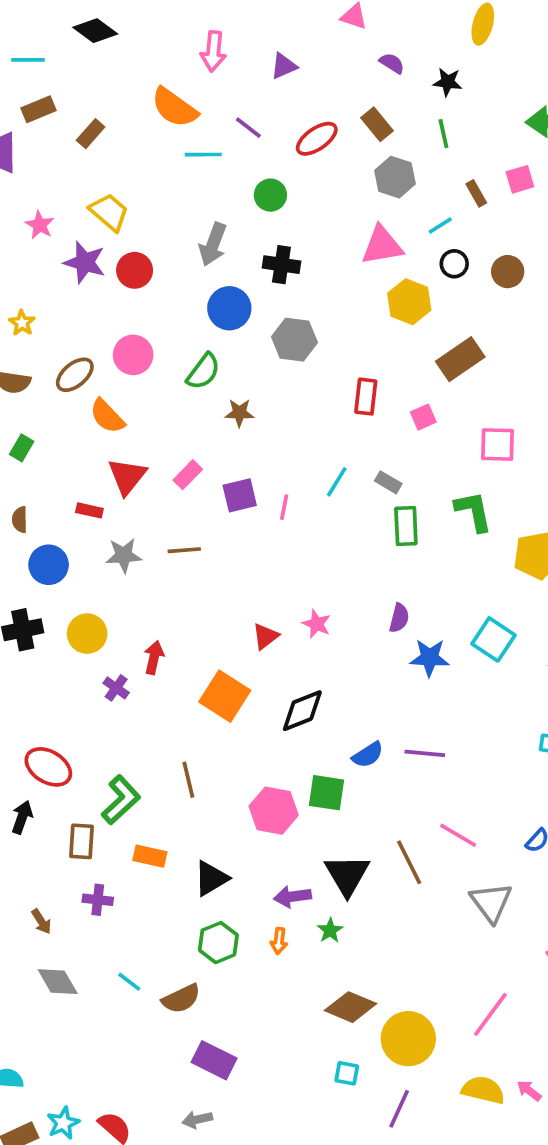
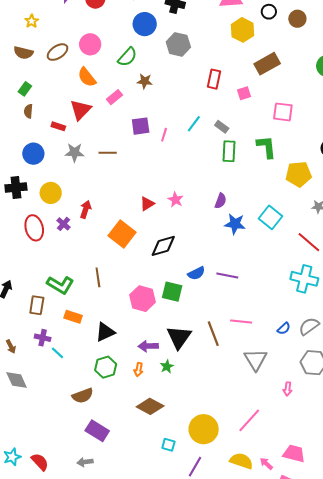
orange semicircle: (107, 416) -> (87, 77), moved
pink rectangle: (188, 475) -> (115, 97), moved
brown semicircle: (20, 520) -> (28, 111), moved
red ellipse: (48, 767) -> (34, 228), moved, turned 40
green L-shape: (121, 800) -> (60, 285), turned 68
pink line: (458, 835) -> (241, 322), turned -30
cyan line: (129, 982) -> (58, 353), moved
brown diamond: (351, 1007) -> (150, 406), moved

